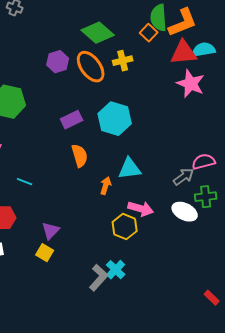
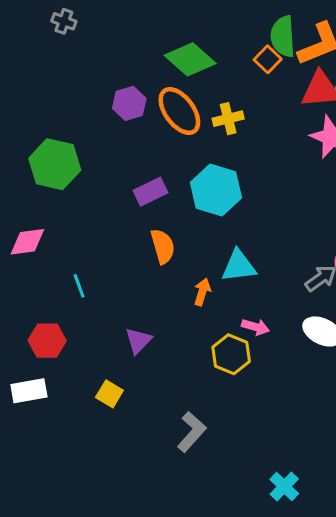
yellow cross: (123, 61) -> (228, 119), moved
cyan line: (25, 182) -> (79, 286), turned 49
pink arrow: (141, 209) -> (255, 327), size x0.7
purple triangle: (51, 231) -> (138, 341), moved
cyan cross: (116, 270) -> (284, 487), moved

